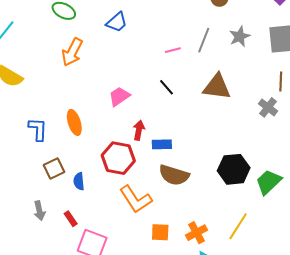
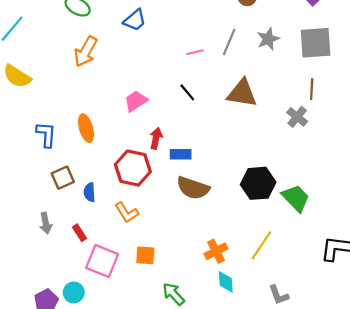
green trapezoid: (269, 182) -> (296, 198), turned 88
orange L-shape: (136, 199) -> (127, 212), moved, size x0.7
orange square: (160, 232) -> (145, 255), moved

